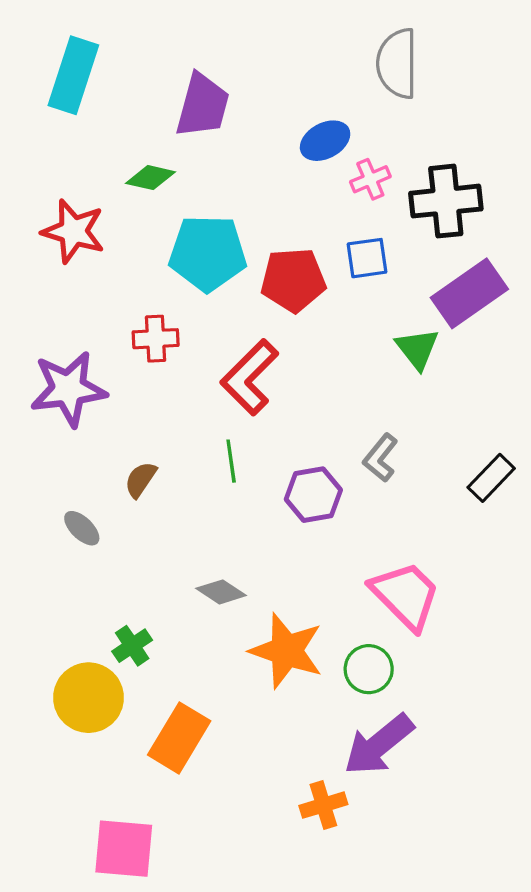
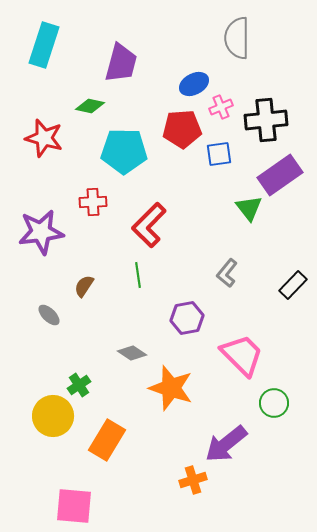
red pentagon: (293, 280) -> (182, 129), moved
purple hexagon: (313, 495) -> (187, 318), moved
green circle: (369, 669) -> (274, 403), moved

